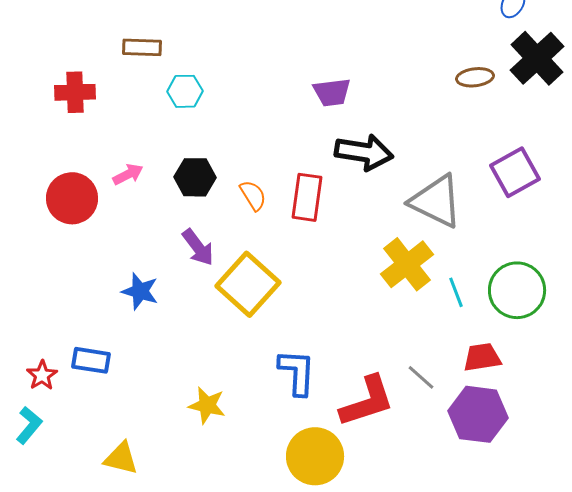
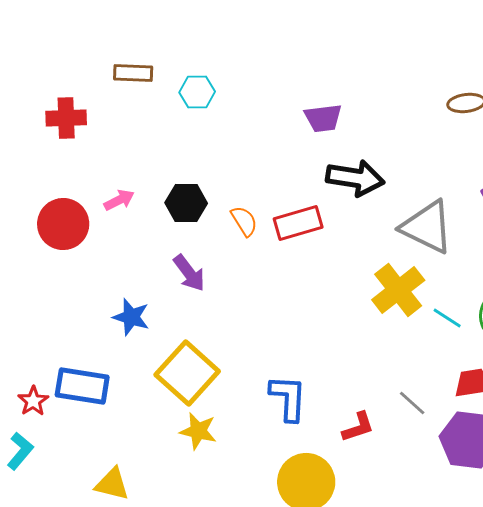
cyan hexagon: (185, 91) -> (197, 92), moved
red rectangle: (307, 197) -> (298, 223), turned 66
yellow square: (248, 284) -> (187, 373), moved
cyan line: (456, 292) -> (447, 318), turned -36
blue rectangle: (91, 360) -> (82, 386), size x1.4
red L-shape: (367, 401) -> (358, 427), size x0.6

